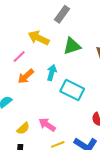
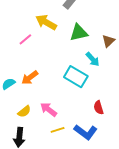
cyan arrow: (52, 73) -> (93, 59), moved, turned 119
orange arrow: (26, 76) -> (30, 78), moved

